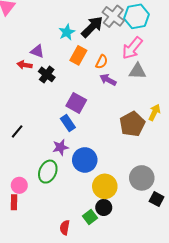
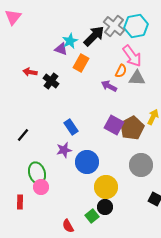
pink arrow: (132, 48) -> (132, 56), turned -75
purple triangle: (37, 51) -> (61, 49), moved
orange semicircle: (102, 62) -> (121, 71), moved
purple square: (76, 103) -> (114, 125), moved
green ellipse: (48, 172) -> (37, 173), moved, turned -40
gray circle: (142, 178) -> (141, 165), moved
pink circle: (19, 185) -> (41, 187), moved
red semicircle: (65, 228) -> (68, 226), turned -40

